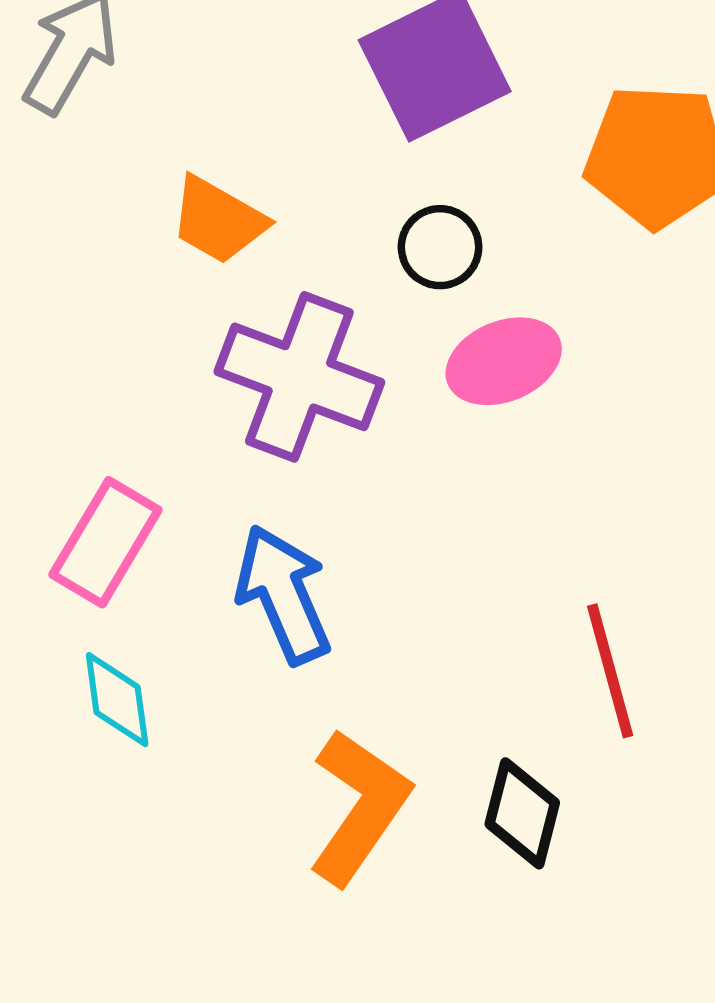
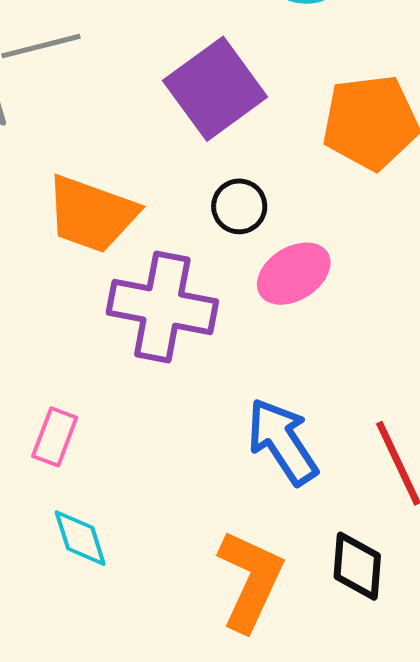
orange trapezoid: (218, 220) -> (92, 214), size x1.4
pink rectangle: (105, 542) -> (55, 437), size x0.7
blue arrow: (283, 594) -> (282, 442), moved

